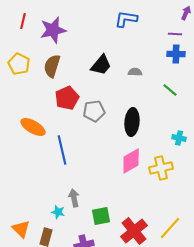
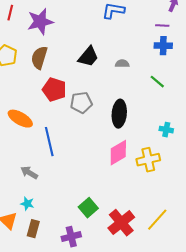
red pentagon: (67, 98) -> (54, 90), turned -30
gray arrow: (74, 198) -> (29, 173), moved, turned -48
cyan star: (58, 212) -> (27, 204), moved
green square: (101, 216) -> (88, 208), turned -30

